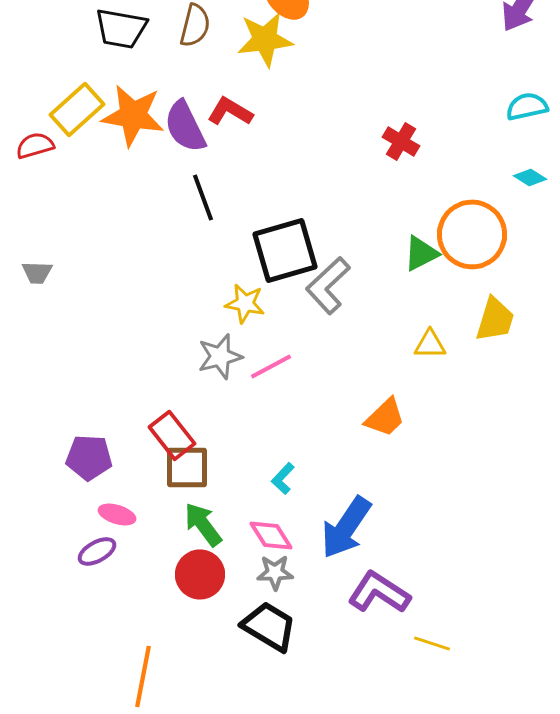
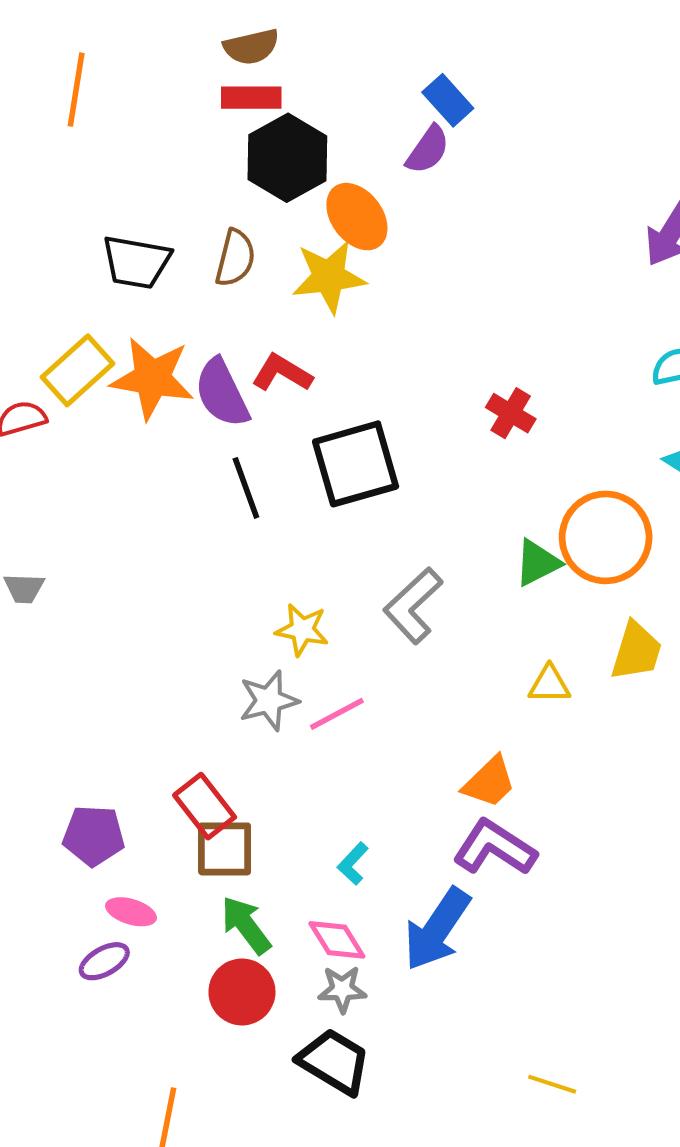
black square: (285, 250) -> (356, 464), moved
purple L-shape: (379, 592) -> (495, 848), moved

